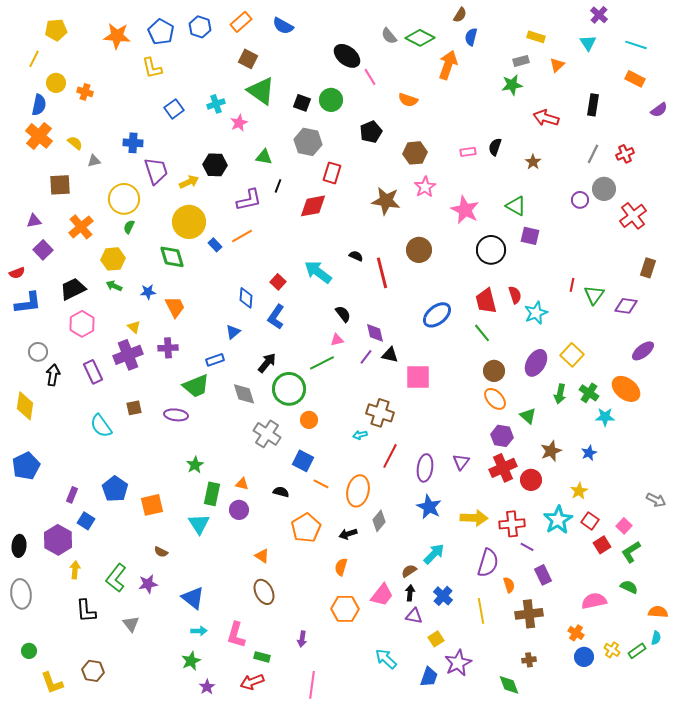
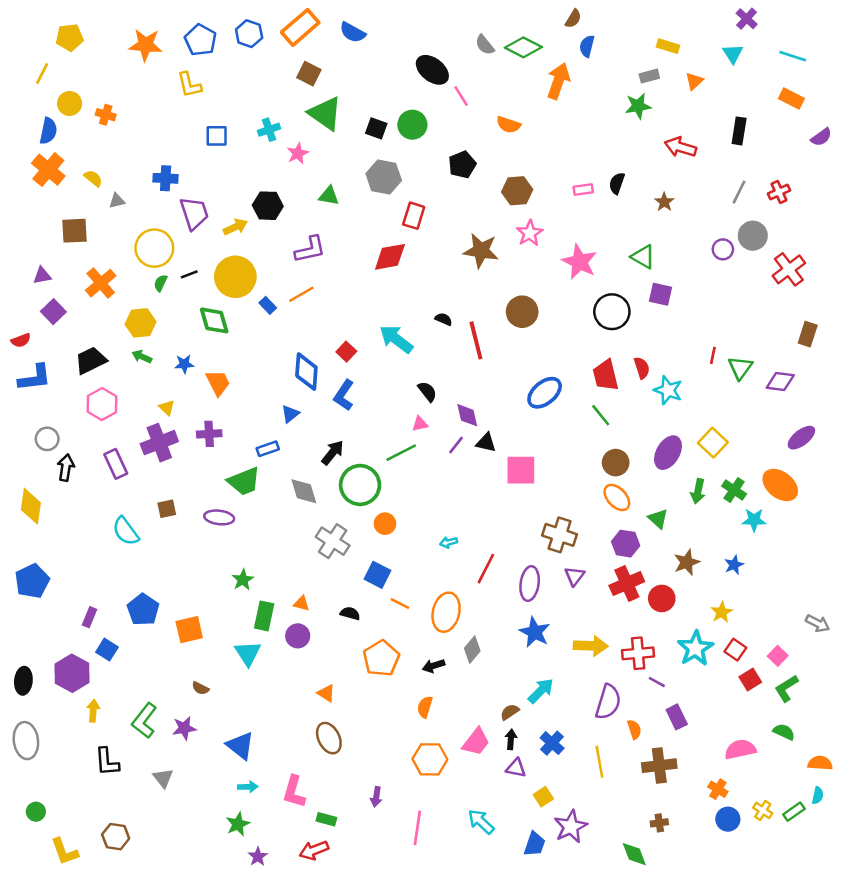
orange rectangle: (241, 22) -> (300, 27), size x1.4
blue square: (174, 109) -> (217, 136), turned 36
black line: (278, 186) -> (189, 274), moved, turned 48
blue diamond: (246, 298) -> (306, 372), size x1.4
cyan star: (536, 313) -> (668, 390), turned -30
brown cross: (380, 413) -> (560, 535), moved
pink line: (312, 685) -> (417, 828), moved

